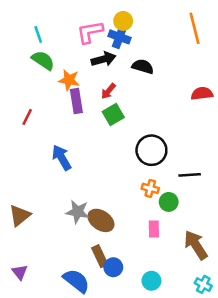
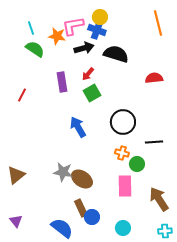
black semicircle: (143, 66) -> (116, 54), size x1.4
orange star: (69, 80) -> (57, 36), moved
red semicircle: (202, 94) -> (154, 78), moved
blue arrow: (62, 158) -> (78, 127), moved
pink rectangle: (154, 229) -> (125, 186), size x1.5
cyan cross: (203, 284) -> (165, 231), turned -32

